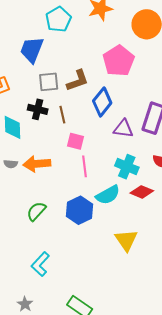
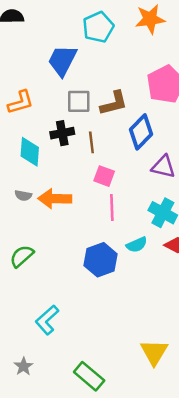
black cross: (38, 109) -> (62, 133), turned -30
cyan semicircle: (108, 195) -> (137, 245), size x0.7
green semicircle: (36, 211) -> (22, 256), moved
yellow triangle: (126, 240) -> (154, 352), moved

